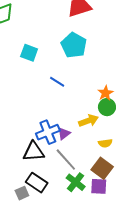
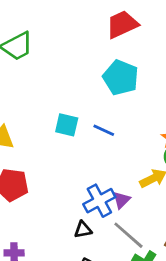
cyan square: (29, 53) -> (67, 125), moved
black triangle: (34, 152) -> (83, 230), size x0.6

